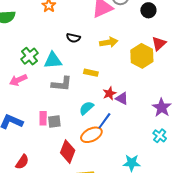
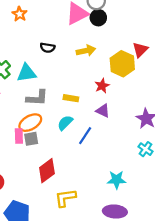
black circle: (148, 10) -> (98, 18), moved
yellow rectangle: (91, 73) -> (71, 98), moved
red star: (109, 93) -> (102, 86), moved
orange ellipse: (91, 135) -> (30, 123), moved
red diamond: (68, 152) -> (47, 171), turned 35

